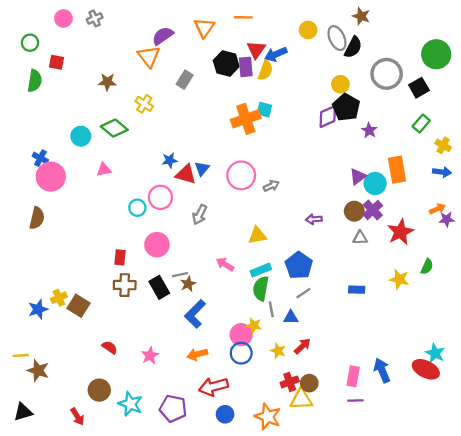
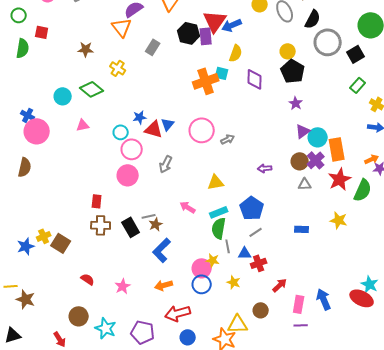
black semicircle: (353, 47) -> (313, 19), moved
red triangle: (256, 50) -> (215, 21), size x1.4
yellow semicircle: (265, 70) -> (236, 53), moved
purple diamond: (328, 117) -> (255, 79), moved, turned -65
purple star: (369, 130) -> (296, 103), moved
orange rectangle: (397, 170) -> (337, 149), moved
cyan circle: (137, 208) -> (121, 132), moved
pink circle: (157, 245) -> (128, 175), moved
green semicircle: (427, 267) -> (363, 190), moved, size x1.6
red arrow: (302, 346) -> (280, 285), moved
red cross: (290, 382) -> (259, 263), moved
yellow triangle: (301, 399) -> (238, 324), moved

